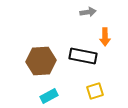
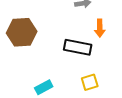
brown hexagon: (41, 61) -> (22, 32), moved

